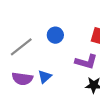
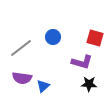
blue triangle: (45, 77) -> (43, 86), moved

